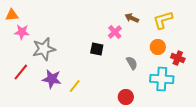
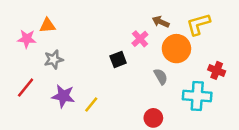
orange triangle: (12, 15) -> (47, 25), moved
orange circle: (158, 47) -> (176, 49), moved, size x1.5
gray star: (44, 49) -> (54, 60), size x0.7
black square: (97, 49) -> (118, 60), turned -32

